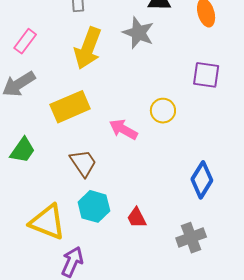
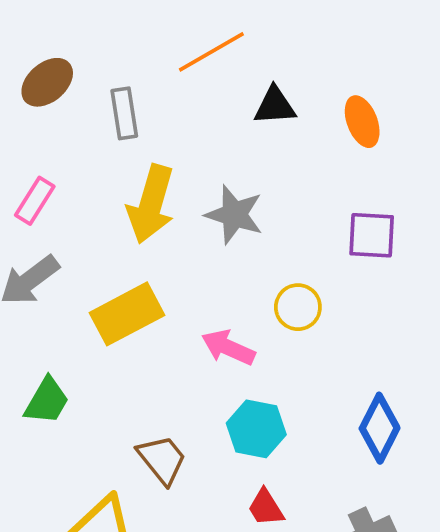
gray star: (138, 33) -> (234, 215), moved
brown trapezoid: (83, 163) -> (162, 459), moved
cyan hexagon: (94, 206) -> (256, 429), moved

